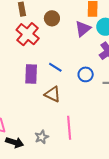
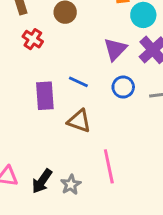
purple triangle: (83, 29) -> (115, 49), moved
red cross: (28, 34) -> (33, 39), size x0.6
black arrow: (15, 142) -> (42, 181), moved, turned 114

